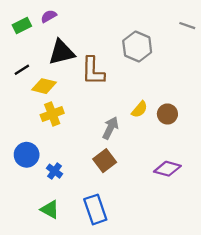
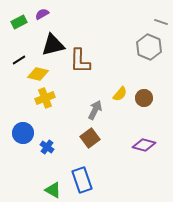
gray hexagon: (137, 46) -> (149, 47), moved
green triangle: (50, 209) -> (53, 190), moved

